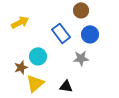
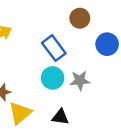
blue circle: (90, 34) -> (107, 44), moved
cyan circle: (38, 56) -> (53, 78), moved

